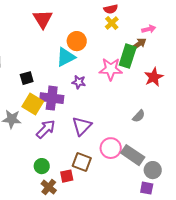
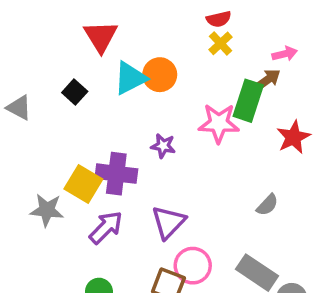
cyan triangle: (66, 57) -> (130, 78), moved
black square: (27, 78) -> (75, 92), moved, turned -32
pink circle: (111, 148) -> (193, 266), moved

